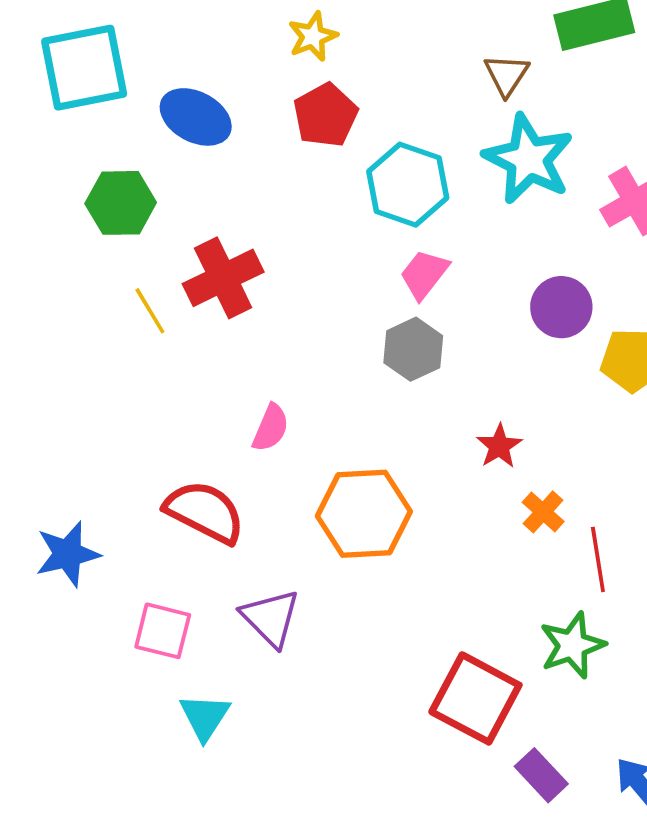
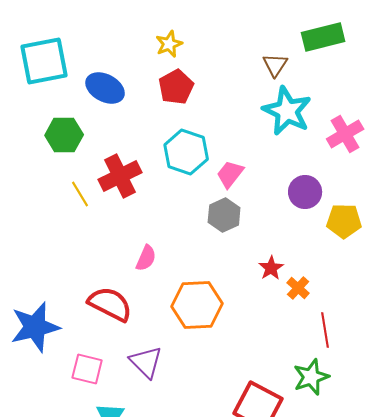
cyan hexagon: (408, 185) -> (186, 152), moved
orange cross: (543, 512) -> (298, 288), moved
blue star: (68, 554) -> (35, 327), size x1.4

